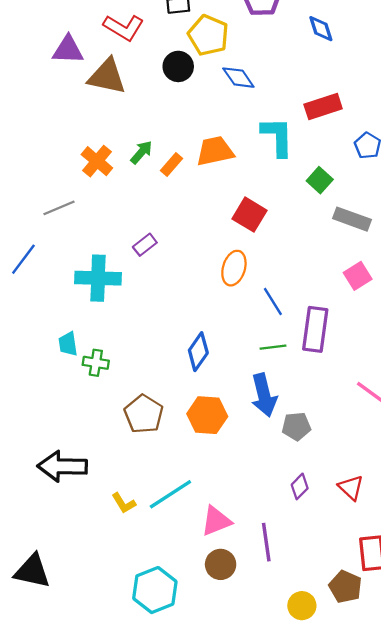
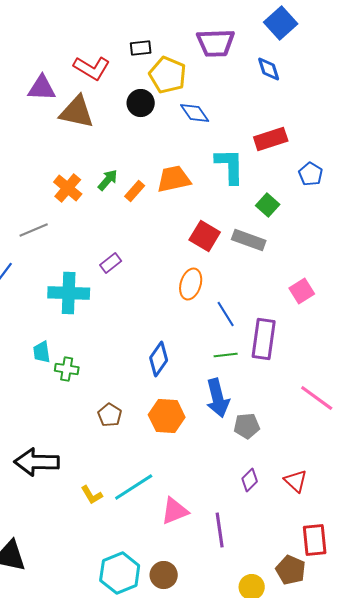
gray rectangle: (352, 219) -> (249, 240), moved
brown pentagon: (144, 414) -> (110, 415), size x0.7
brown circle: (221, 564) -> (164, 575), moved

